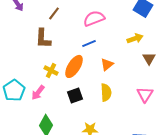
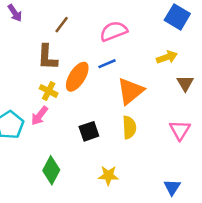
orange triangle: (107, 64) -> (131, 91), size x1.6
orange ellipse: (74, 66) -> (77, 77), moved
yellow cross: (51, 70) -> (49, 91), moved
pink arrow: (38, 92) -> (40, 116), moved

